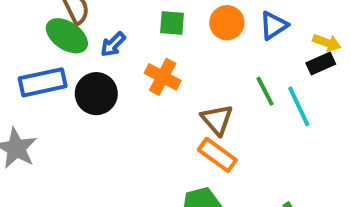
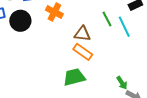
brown triangle: (217, 120) -> (82, 34), turned -42

